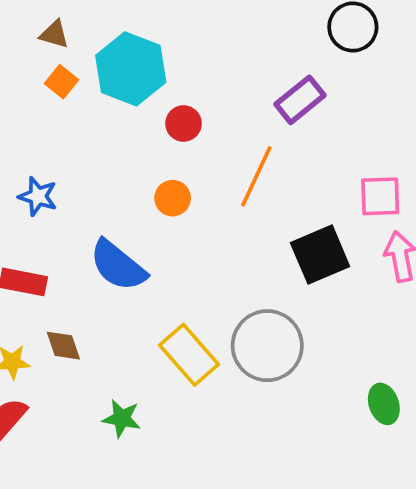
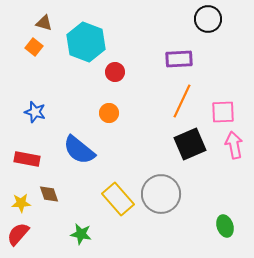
orange square: (62, 82) -> (34, 47), moved
purple rectangle: (300, 100) -> (179, 59), turned 36
orange line: (256, 176) -> (182, 101), moved

